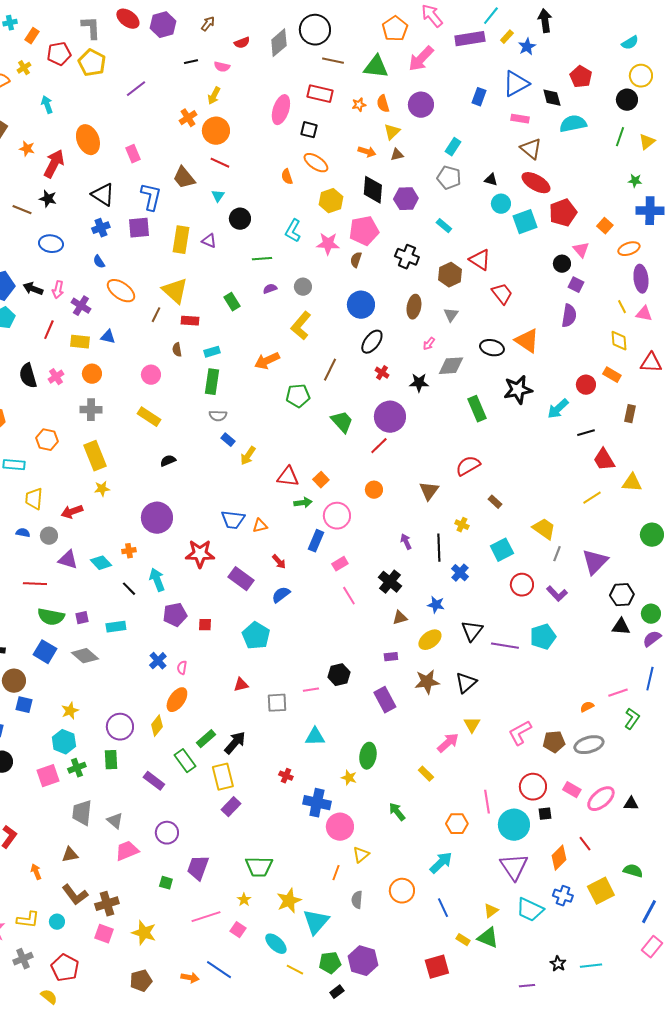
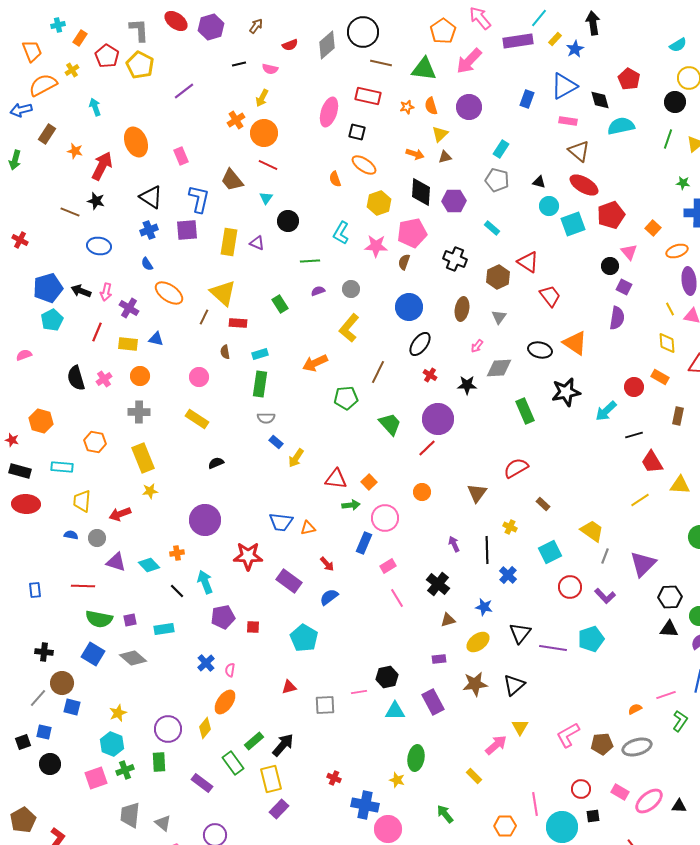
red pentagon: (59, 54) -> (107, 56), turned -30
cyan triangle: (315, 737) -> (395, 711), moved
red circle: (533, 787) -> (581, 789), size x0.7

